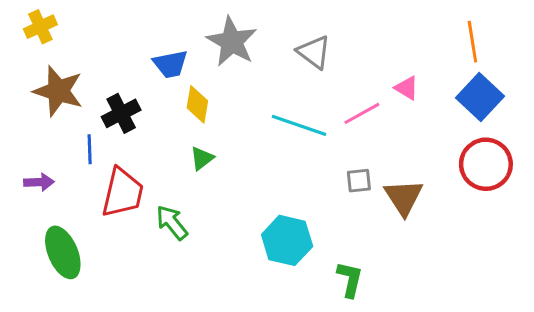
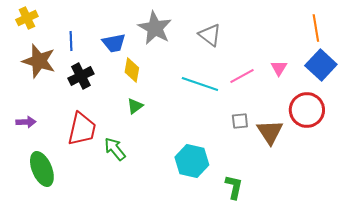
pink triangle: (407, 88) -> (279, 68), moved, turned 30
blue line: (90, 149) -> (71, 41), moved
red circle: (486, 164) -> (307, 110), moved

